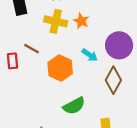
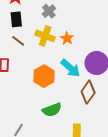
brown line: (32, 49) -> (18, 41), moved
cyan arrow: (90, 55) -> (71, 68), size x1.5

